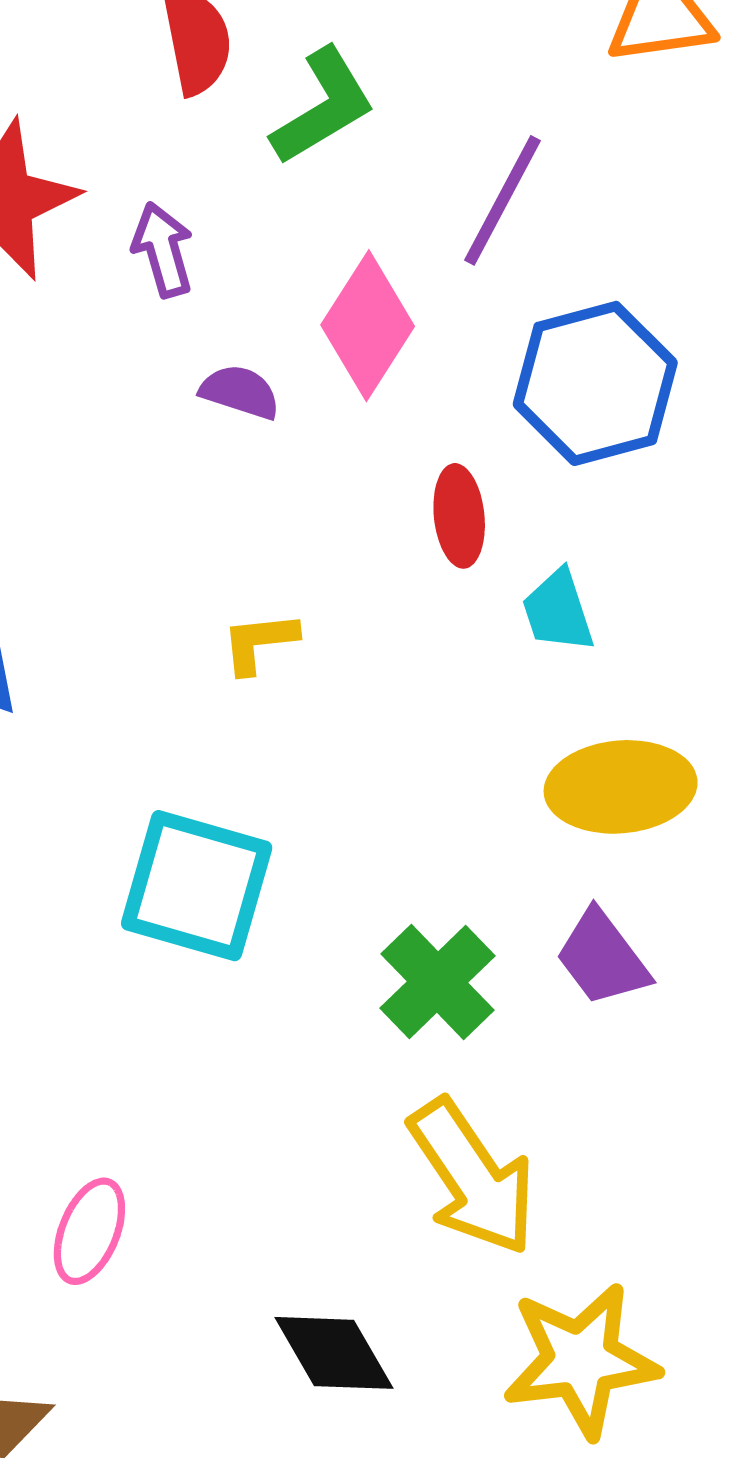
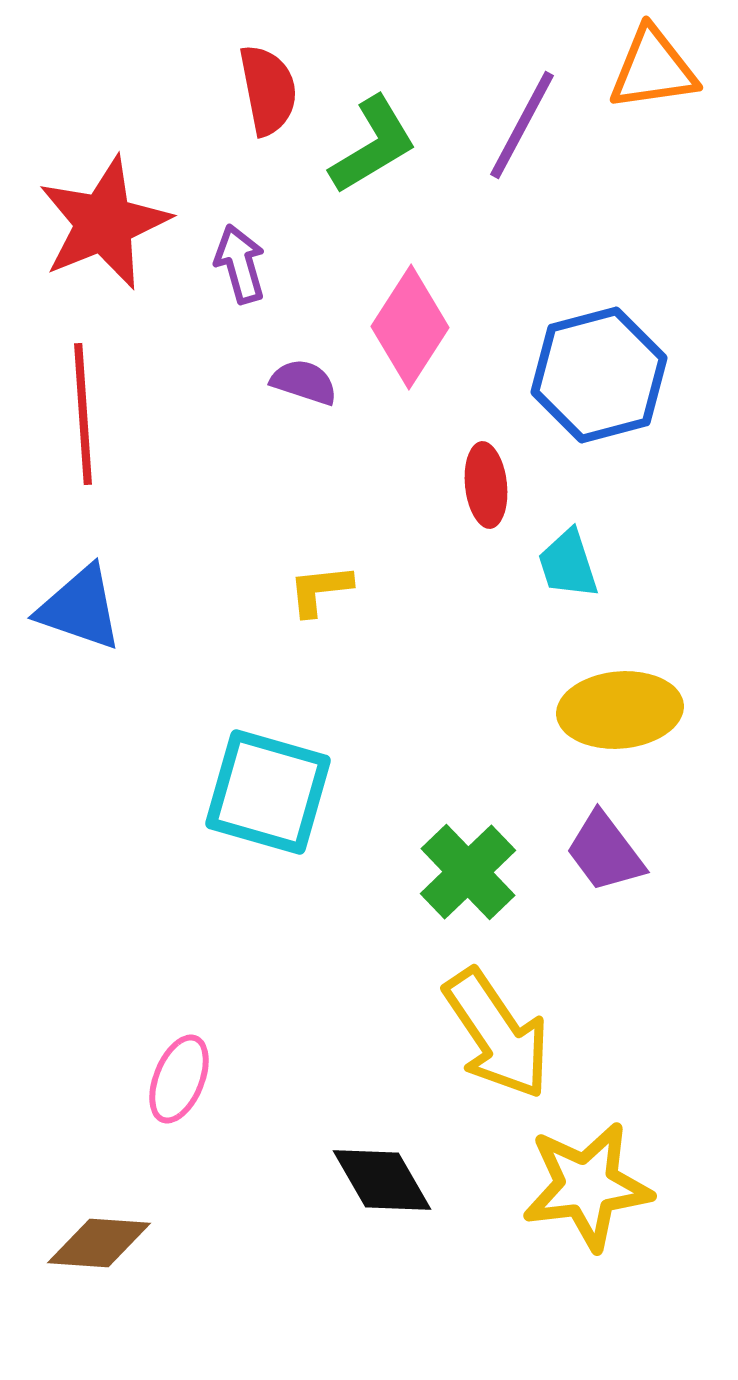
purple line: (503, 200) -> (522, 125), moved

